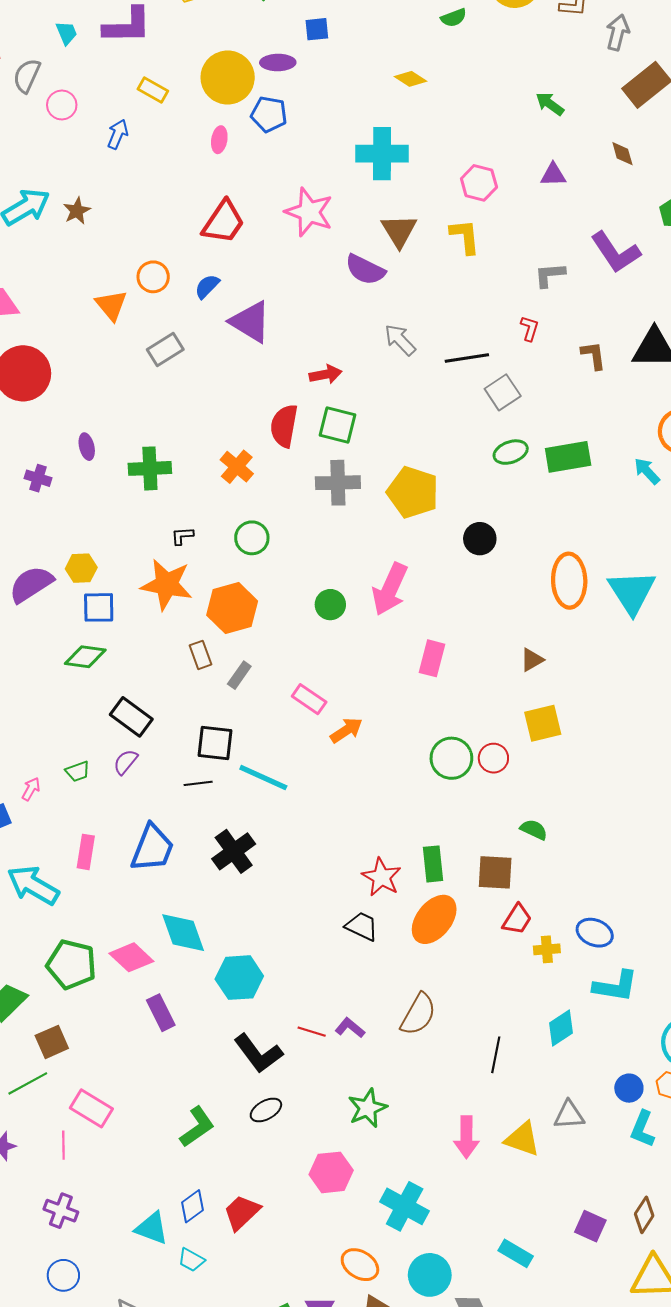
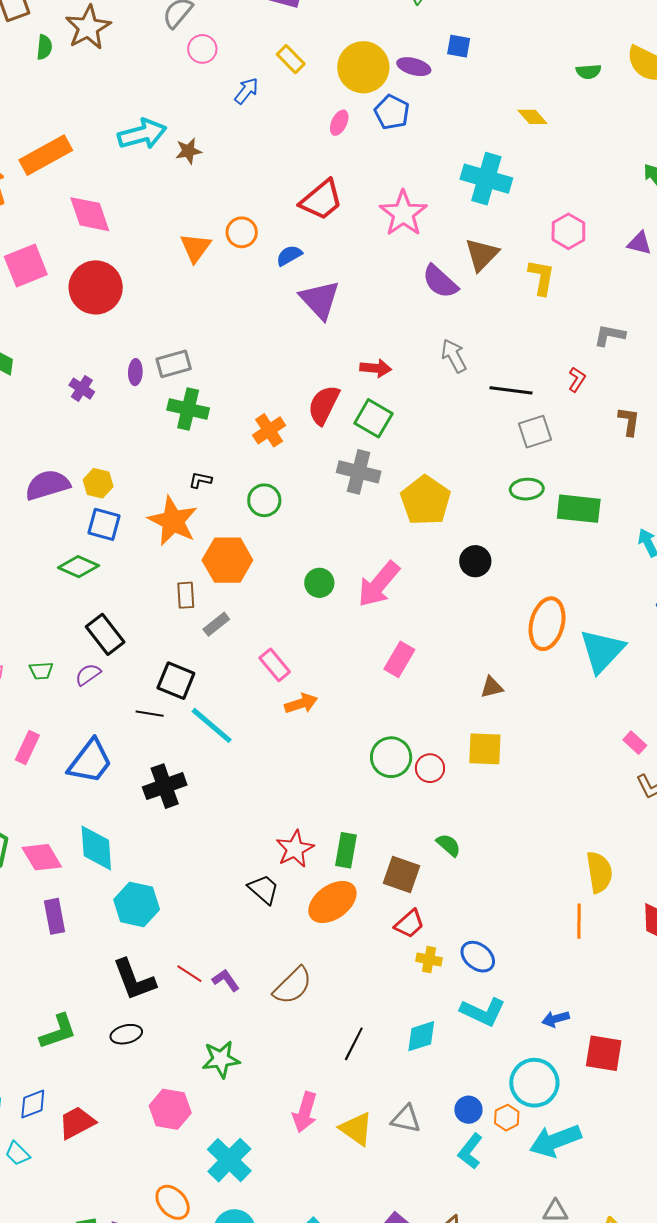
gray rectangle: (165, 350) -> (174, 364), moved

